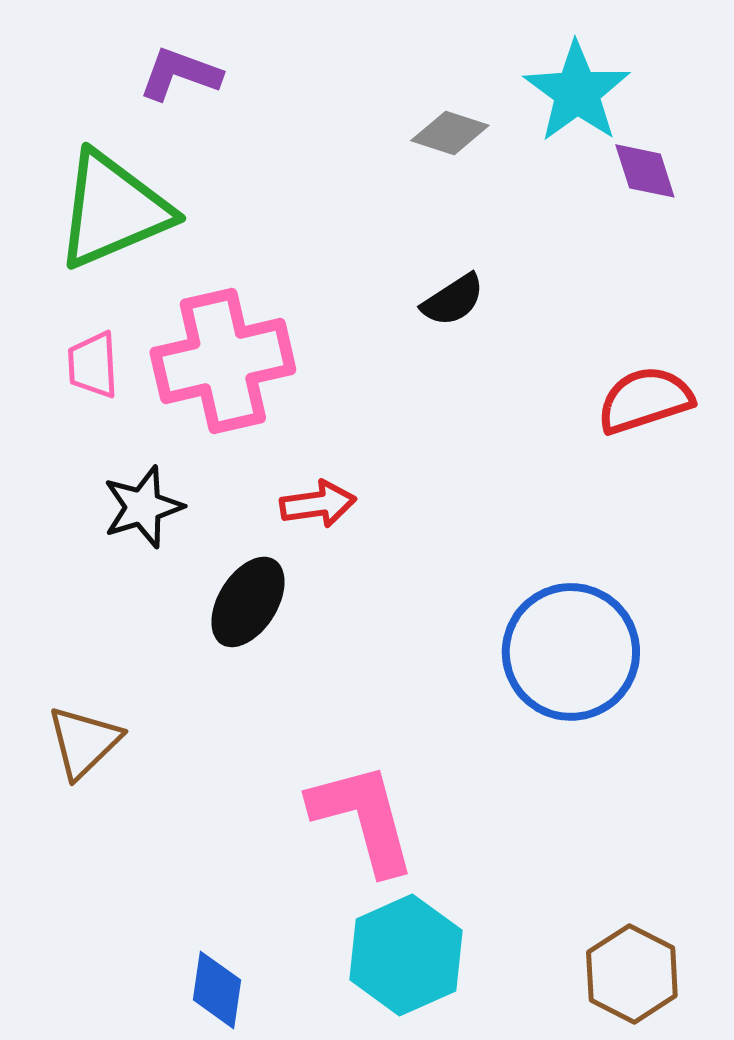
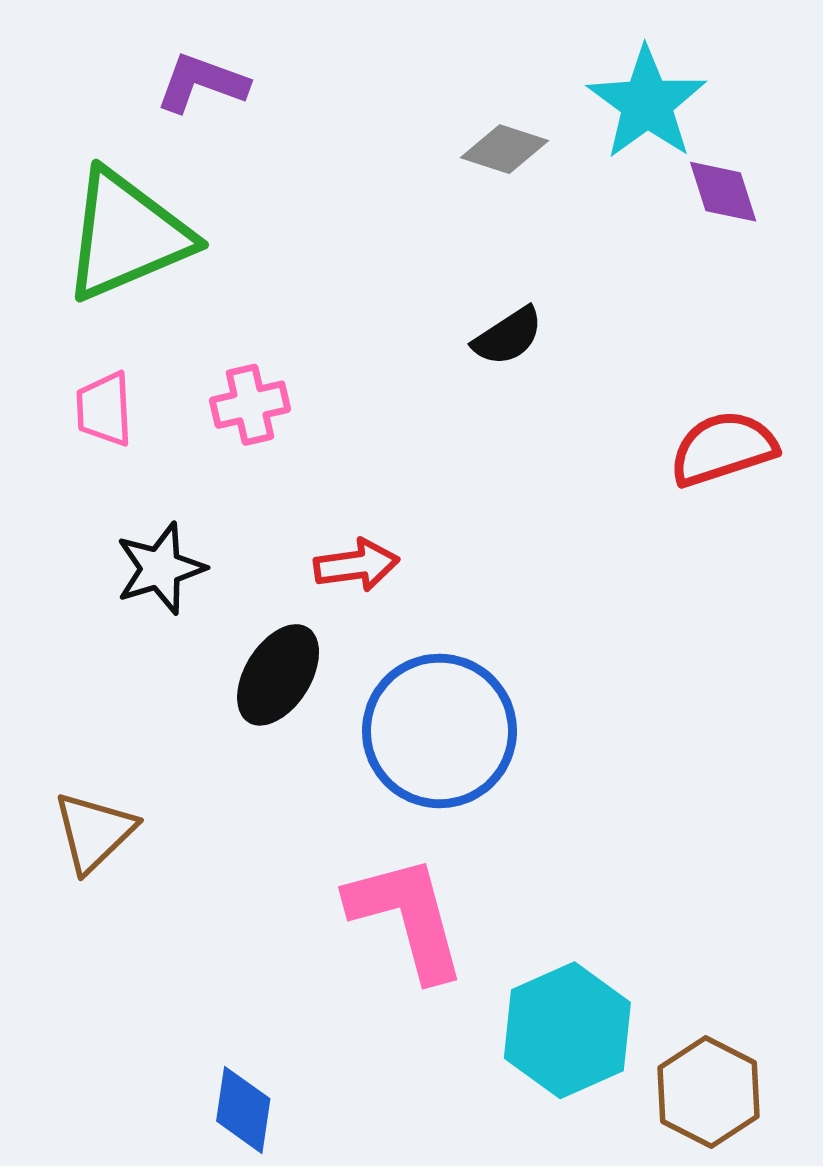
pink cross: (223, 361) -> (250, 405), size x0.5
blue circle: (571, 652) -> (439, 731), moved
cyan hexagon: (406, 955) -> (567, 1030), moved

